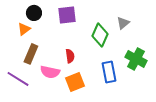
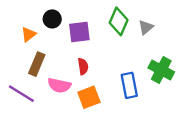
black circle: (34, 13) -> (52, 19), moved
purple square: (67, 15) -> (79, 32), moved
green diamond: (100, 35) -> (119, 21), moved

